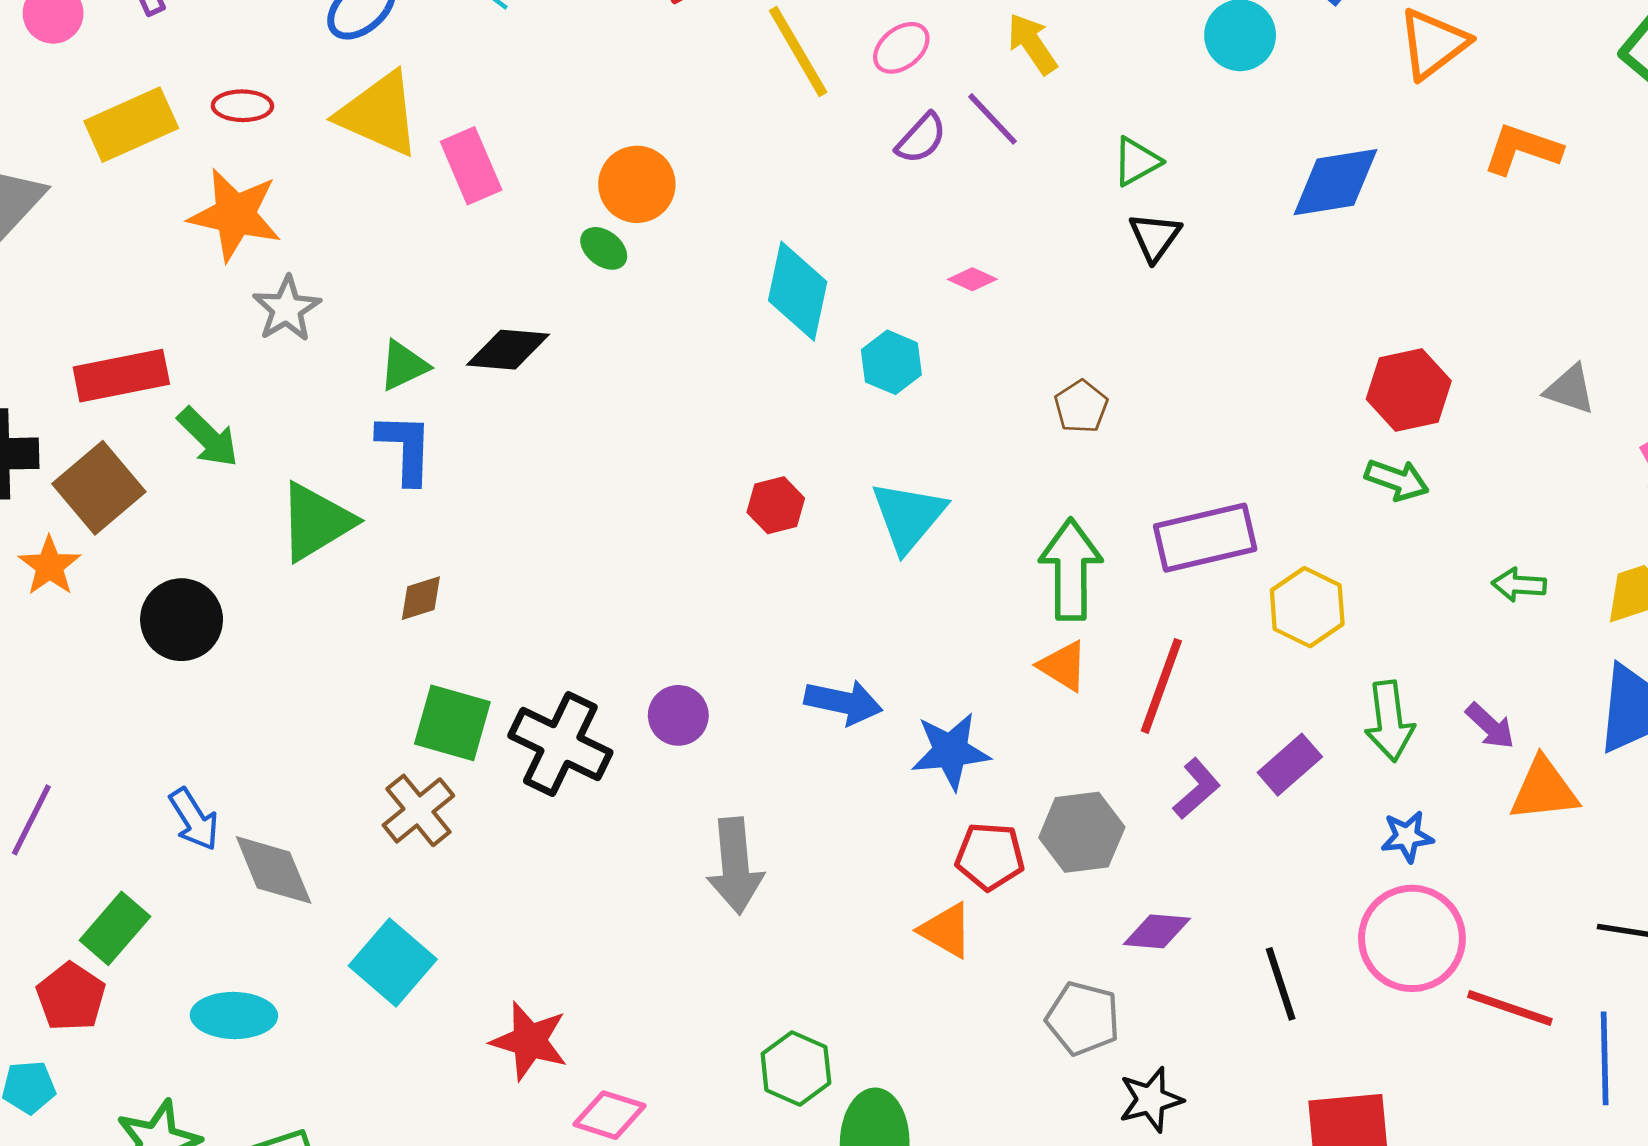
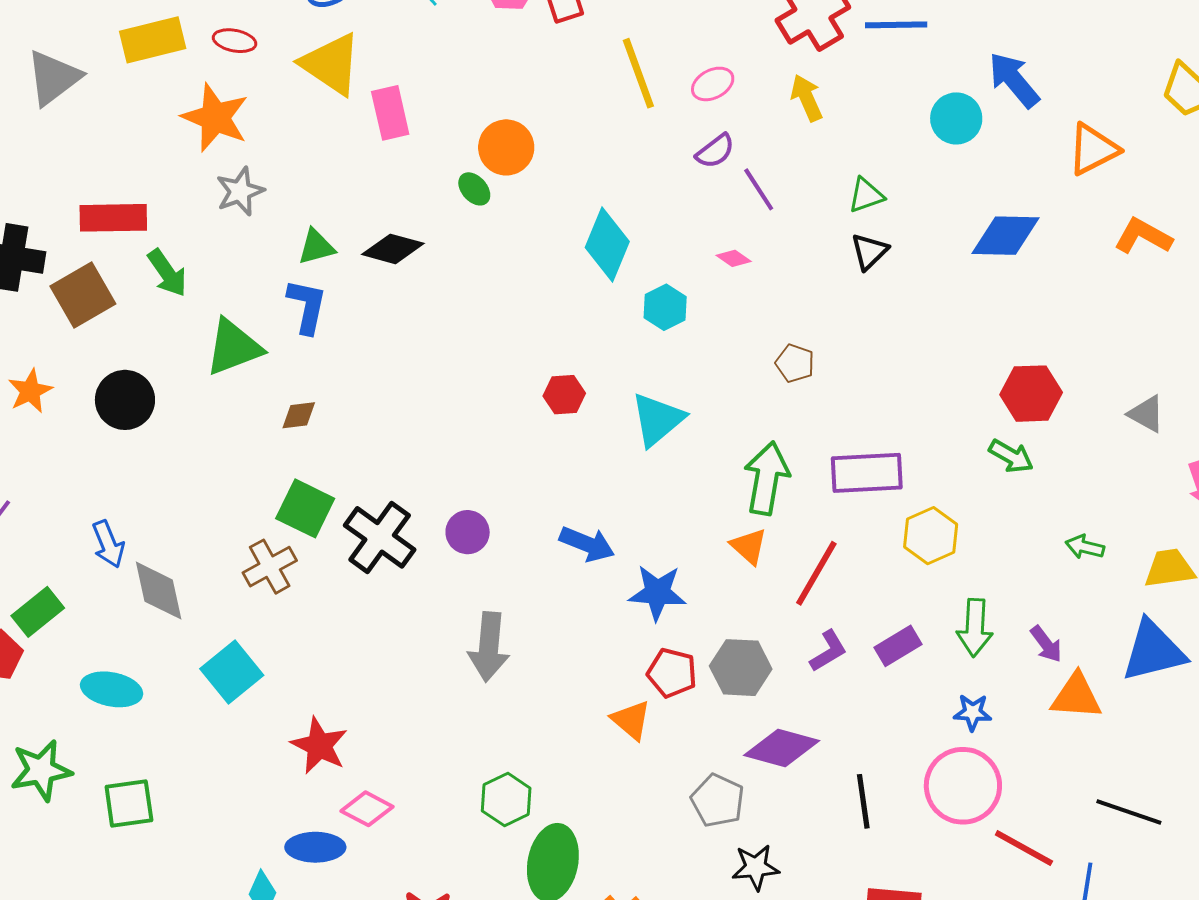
purple line: (992, 119) -> (759, 189), moved
brown pentagon: (1081, 407) -> (795, 363), turned -30
orange star: (49, 566) -> (30, 391), moved
purple diamond: (1157, 931) -> (782, 748), size x1.5

